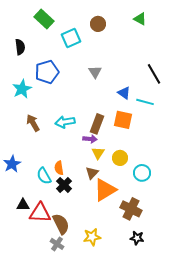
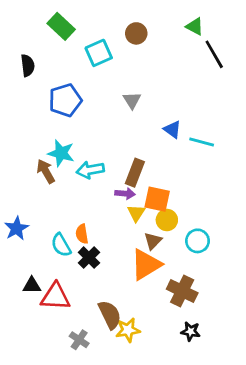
black line: (154, 74) -> (214, 54), moved
cyan star: (22, 89) -> (61, 153), moved, turned -30
orange square: (123, 120) -> (157, 199), moved
brown triangle: (92, 173) -> (153, 241), moved
brown semicircle: (61, 224) -> (110, 315), moved

